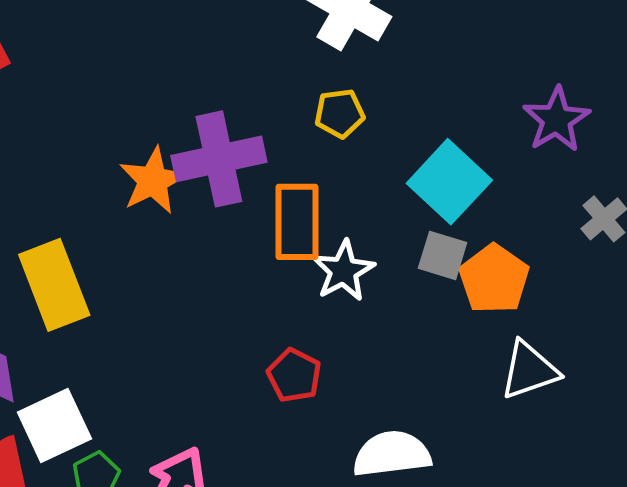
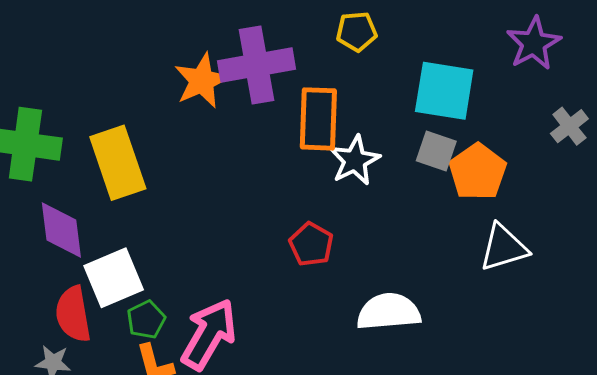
cyan square: (449, 182) -> (444, 91), turned -36

